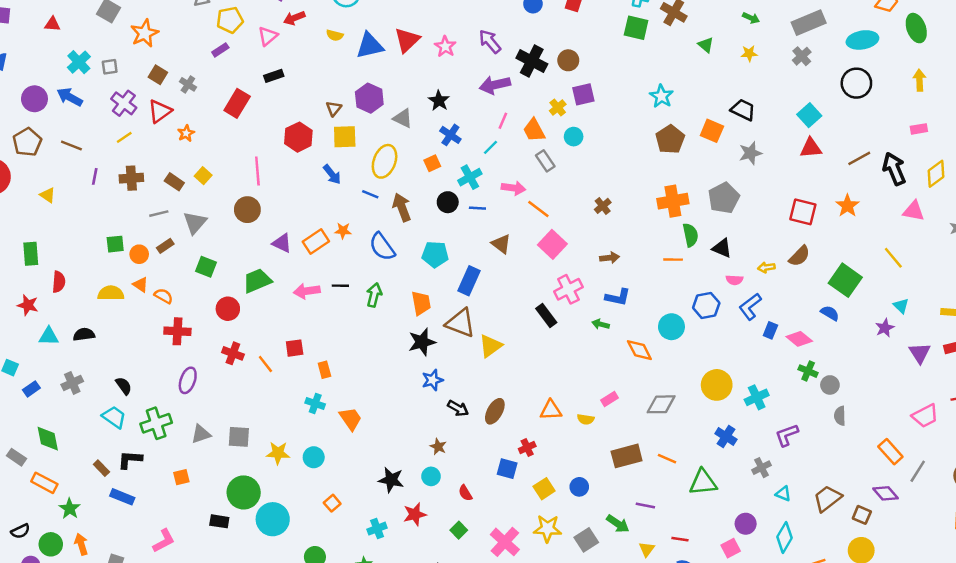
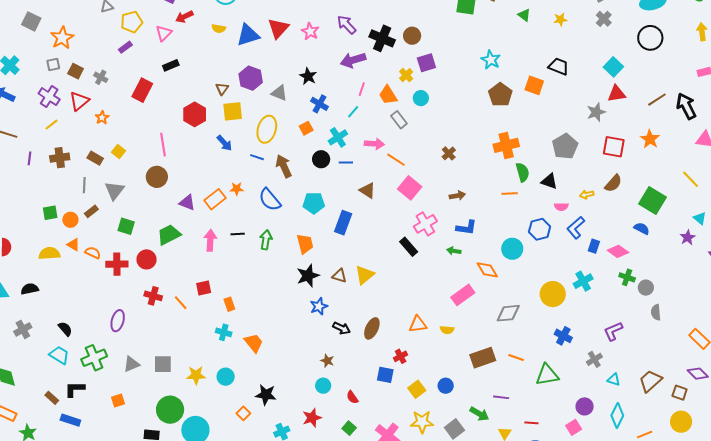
gray square: (110, 67) -> (53, 65), moved
gray star: (750, 153) -> (596, 112), moved
gray pentagon: (724, 198) -> (565, 146), moved
gray line: (159, 214) -> (84, 185), turned -70
pink arrow: (307, 291) -> (210, 240), turned 105
brown triangle: (460, 323) -> (339, 276), moved, size x0.6
red cross: (177, 331) -> (117, 264), moved
cyan cross: (757, 397) -> (583, 281), moved
pink rectangle: (609, 399) -> (463, 295), moved, size x1.6
black star: (391, 480) -> (266, 395), moved

